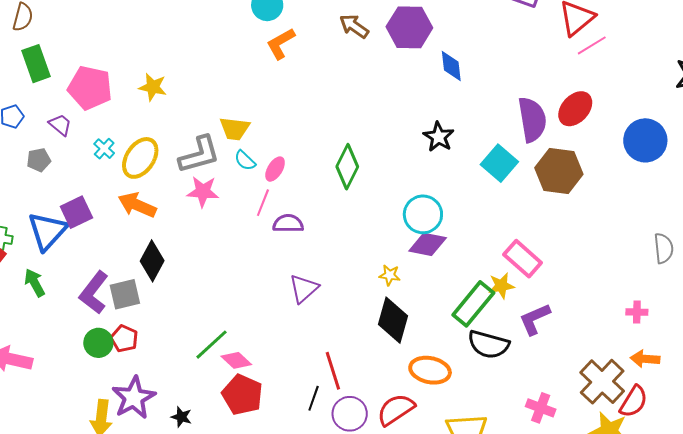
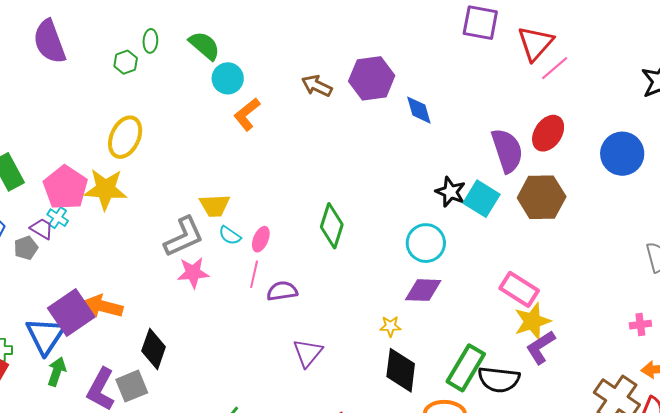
yellow star: (153, 87) -> (105, 189), moved, size x1.5
pink pentagon: (90, 88) -> (65, 188), turned 30
black star: (439, 137) -> (450, 192), moved
cyan cross: (104, 149) -> (58, 218), moved
yellow ellipse: (140, 158) -> (125, 137), moved
gray pentagon: (39, 160) -> (26, 248), moved
orange arrow: (137, 205) -> (103, 306), moved
purple square: (76, 212) -> (71, 313), size x1.4
cyan circle: (423, 214) -> (426, 243), moved
green arrow: (35, 283) -> (57, 372), moved, turned 56
yellow star: (501, 286) -> (532, 321), moved, size x1.4
green rectangle: (473, 304) -> (466, 368), moved

